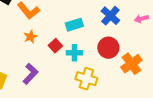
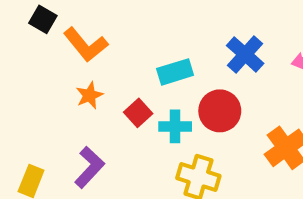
red circle: (108, 48) -> (220, 111), moved

